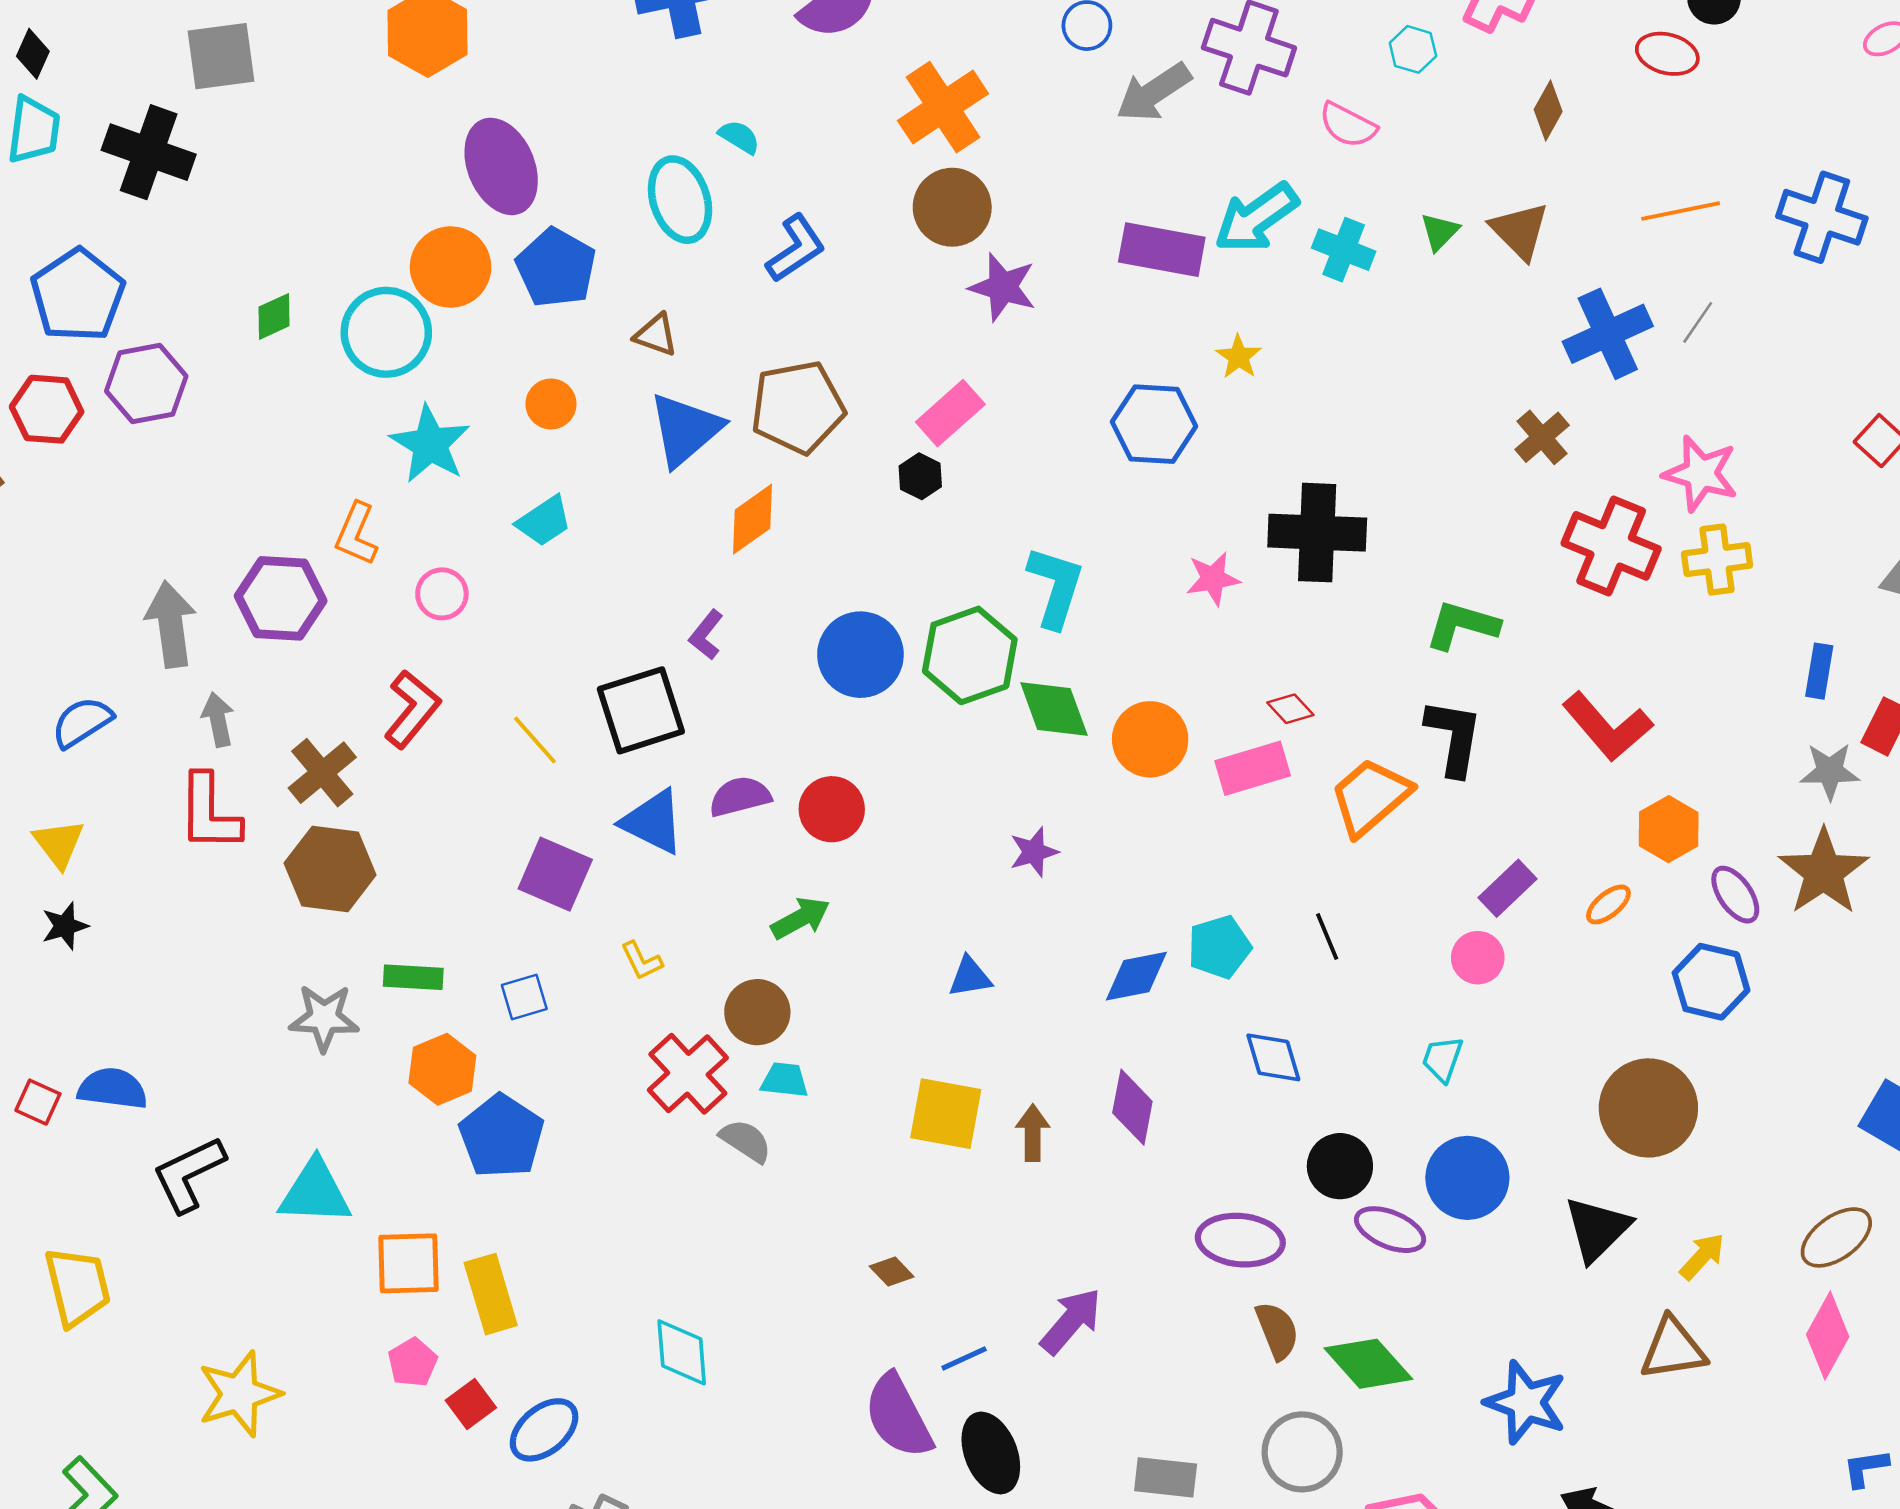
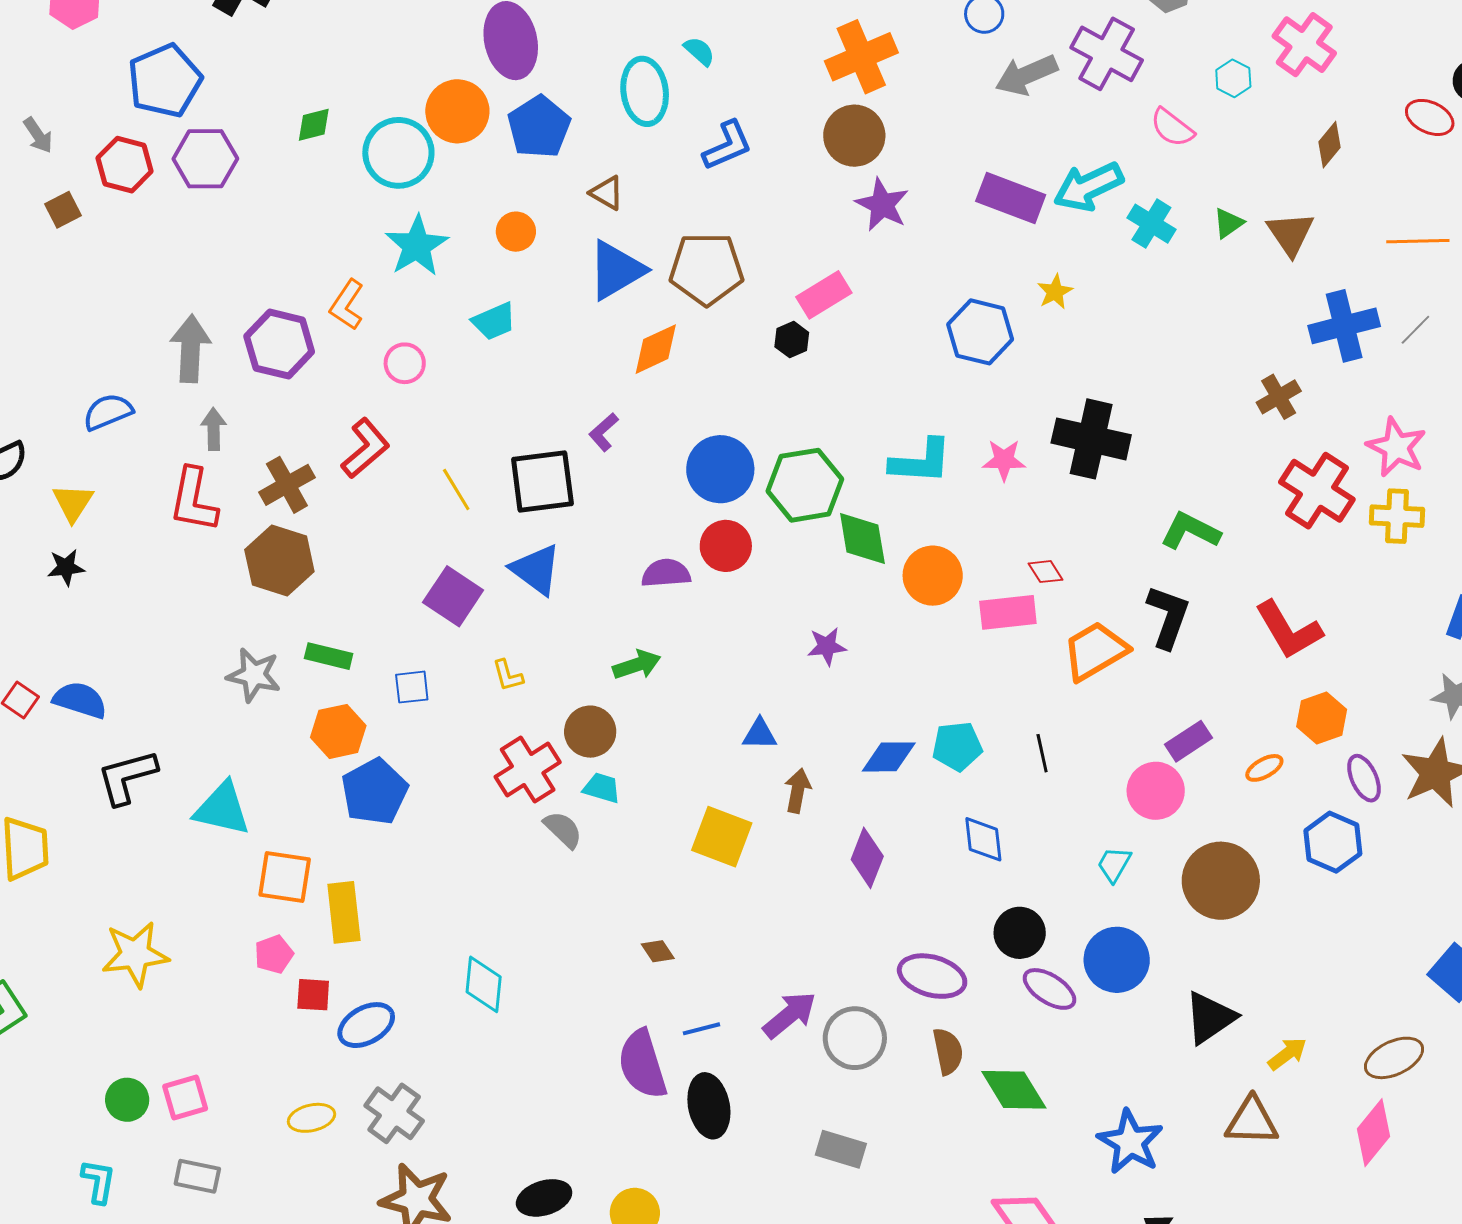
cyan L-shape: (1056, 587) -> (921, 461), moved, turned 66
purple semicircle: (740, 797) -> (666, 573), moved
red circle: (832, 809) -> (726, 546), moved
pink circle: (1478, 958) -> (1156, 791), size x1.4
brown circle: (1648, 1108) -> (1221, 881), moved
brown arrow: (1033, 1133) -> (798, 791), moved
red square: (471, 1404) -> (313, 995), turned 30
gray circle: (1302, 1452) -> (855, 1038), moved

